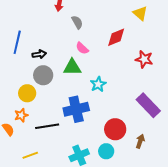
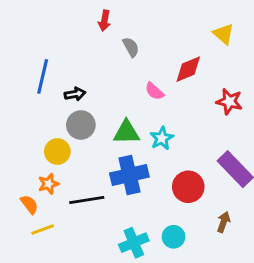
pink semicircle: (82, 48) -> (154, 91), moved
green triangle: (72, 67) -> (126, 132), moved
red circle: (115, 129) -> (188, 187), moved
yellow line: (30, 155) -> (43, 229), moved

